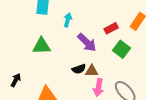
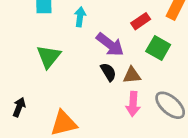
green triangle: (42, 46) -> (49, 57), turned -42
black semicircle: (79, 69) -> (108, 72), moved, turned -96
brown triangle: (92, 71) -> (132, 75), moved

